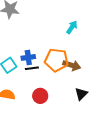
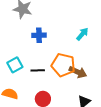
blue cross: (28, 57) -> (39, 35), moved

